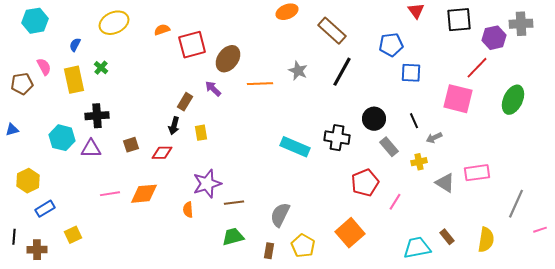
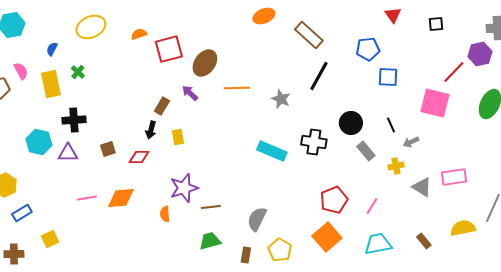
black square: (459, 20) -> (436, 24), size x0.6
purple hexagon: (494, 38) -> (480, 54), moved
gray star: (298, 71) -> (281, 99), moved
red pentagon: (365, 183) -> (334, 200), moved
yellow semicircle: (486, 240) -> (463, 228), moved, turned -110
cyan trapezoid: (417, 248) -> (378, 244), moved

